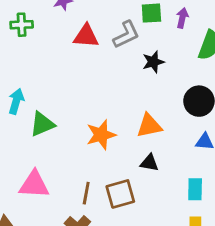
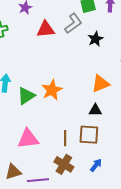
orange star: (101, 135) -> (52, 90), moved
black triangle: (149, 163) -> (95, 110), moved
brown square: (120, 194) -> (89, 135), turned 30

